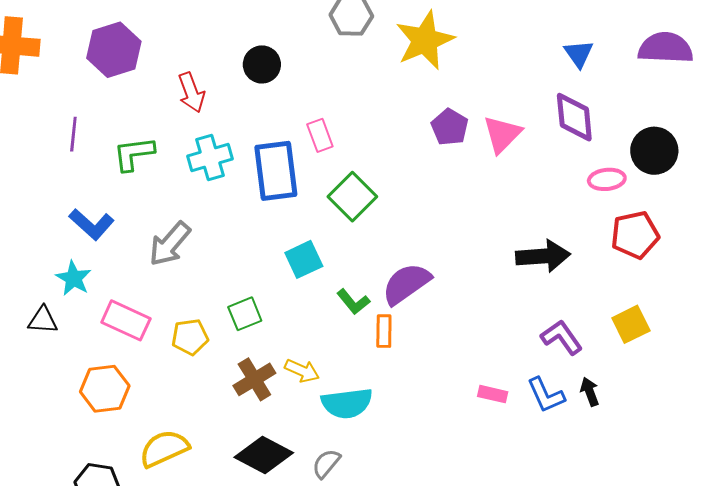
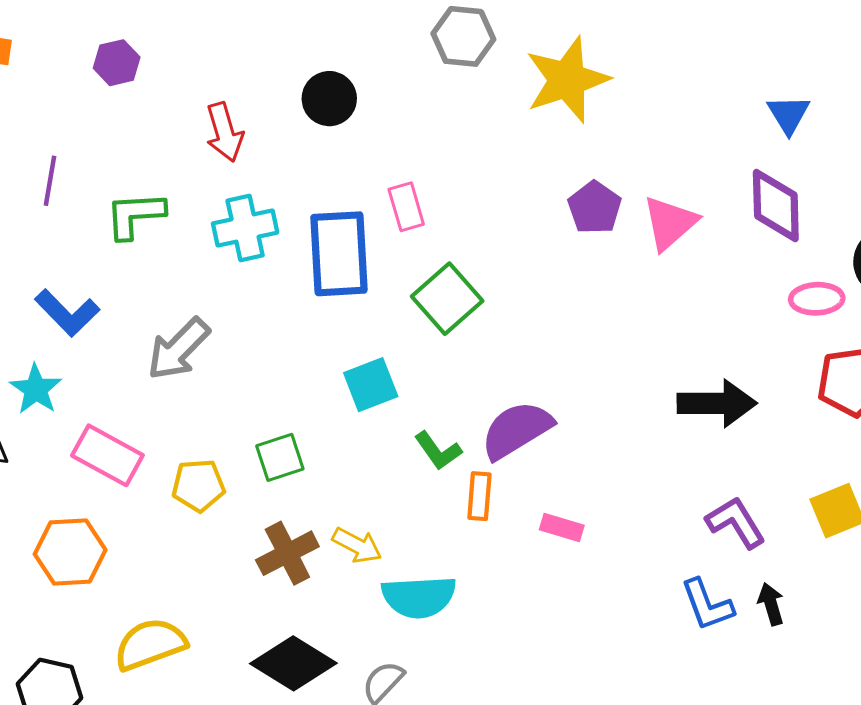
purple hexagon: (114, 50) -> (117, 63), size x0.6
pink rectangle: (493, 394) -> (562, 528), moved

